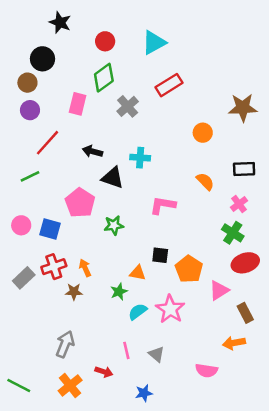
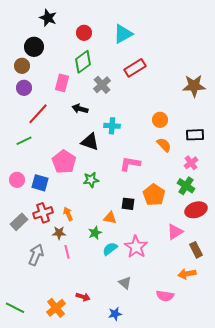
orange circle: (203, 133) -> (160, 120), moved
black arrow: (93, 151) -> (80, 109), moved
orange pentagon: (189, 269) -> (154, 195), moved
gray arrow: (65, 344) -> (36, 255), moved
pink line: (126, 350) -> (67, 252), moved

